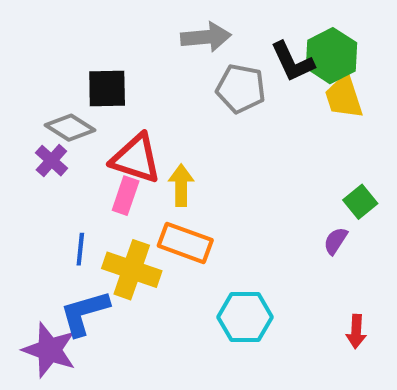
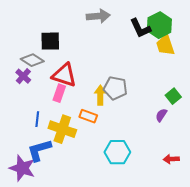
gray pentagon: (241, 89) -> (115, 88), moved
yellow arrow: (181, 185) -> (100, 95), moved
orange rectangle: (185, 243) -> (88, 116), size x0.7
red arrow: (356, 331) -> (171, 159), turned 84

